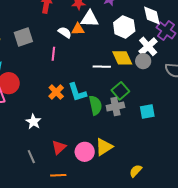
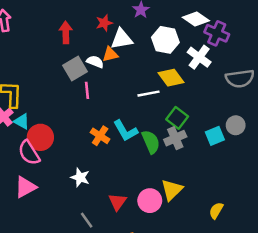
white diamond: (152, 16) -> (196, 19), turned -30
gray square: (23, 37) -> (75, 68), moved
gray circle: (143, 61) -> (236, 125), moved

